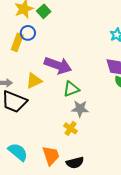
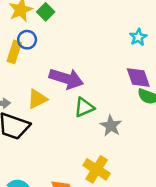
gray star: (80, 109) -> (111, 126), moved, turned 30
yellow cross: (71, 128) -> (97, 169), moved, size x1.5

